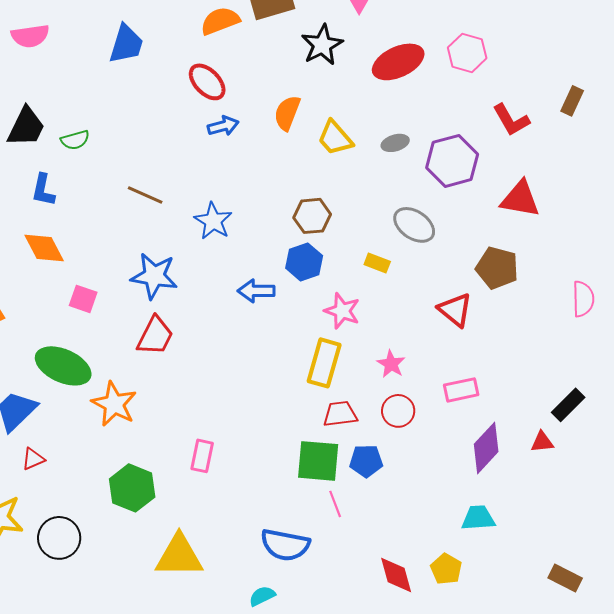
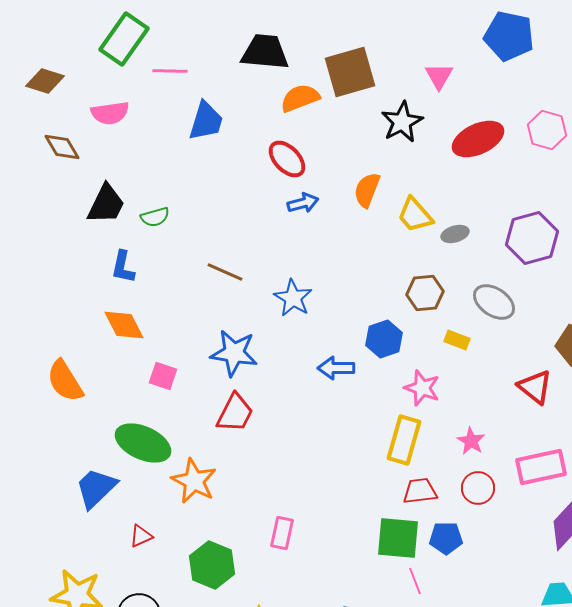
gray ellipse: (395, 143) -> (455, 234), moved
brown hexagon: (312, 216) -> (425, 293), moved
pink rectangle: (461, 390) -> (541, 467), size x1.4
red triangle: (33, 459) -> (141, 536), moved

